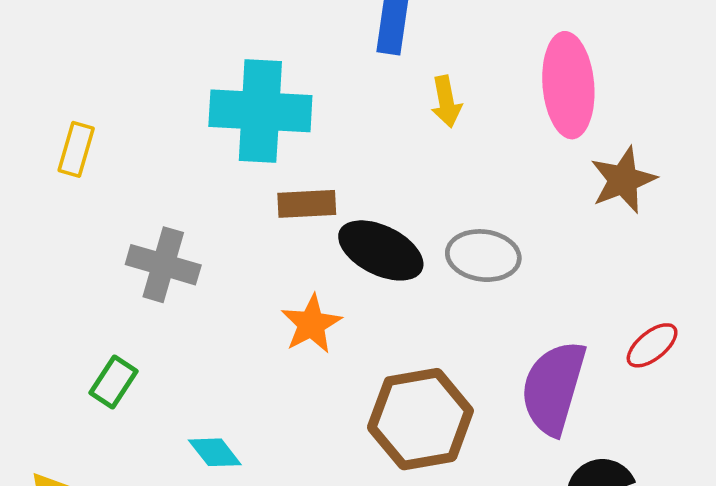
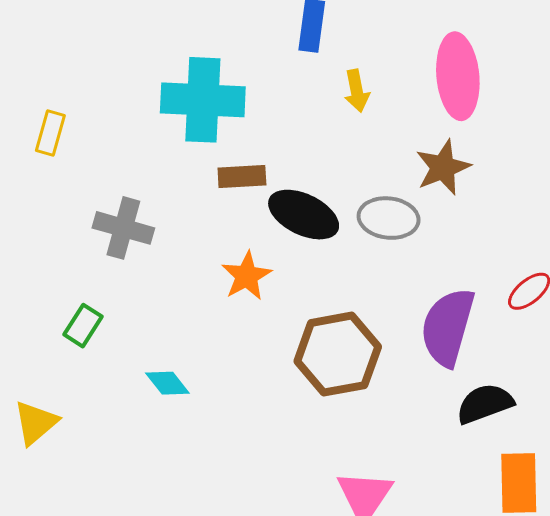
brown star: (623, 180) -> (443, 167), moved

